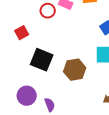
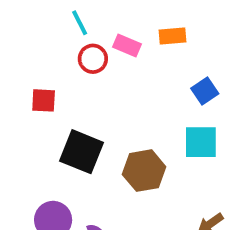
red square: (22, 33) -> (44, 100), turned 32

